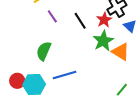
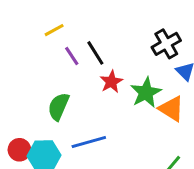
red star: (104, 20) -> (111, 82), moved
black line: (80, 21) -> (95, 53), moved

